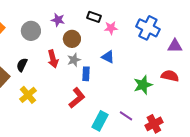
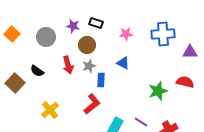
black rectangle: (94, 17) -> (96, 23), moved
blue cross: (148, 28) -> (163, 34), turned -30
black semicircle: (22, 65) -> (37, 71), turned -80
yellow cross: (28, 95) -> (50, 110), moved

